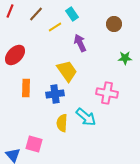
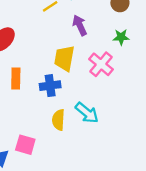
green star: (125, 58) -> (121, 37), moved
yellow trapezoid: (67, 71) -> (64, 58), turned -135
pink cross: (107, 93) -> (101, 64), moved, turned 30

